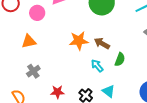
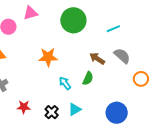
brown arrow: (102, 43) -> (97, 59), moved
cyan triangle: (109, 91) -> (75, 109), turned 48

